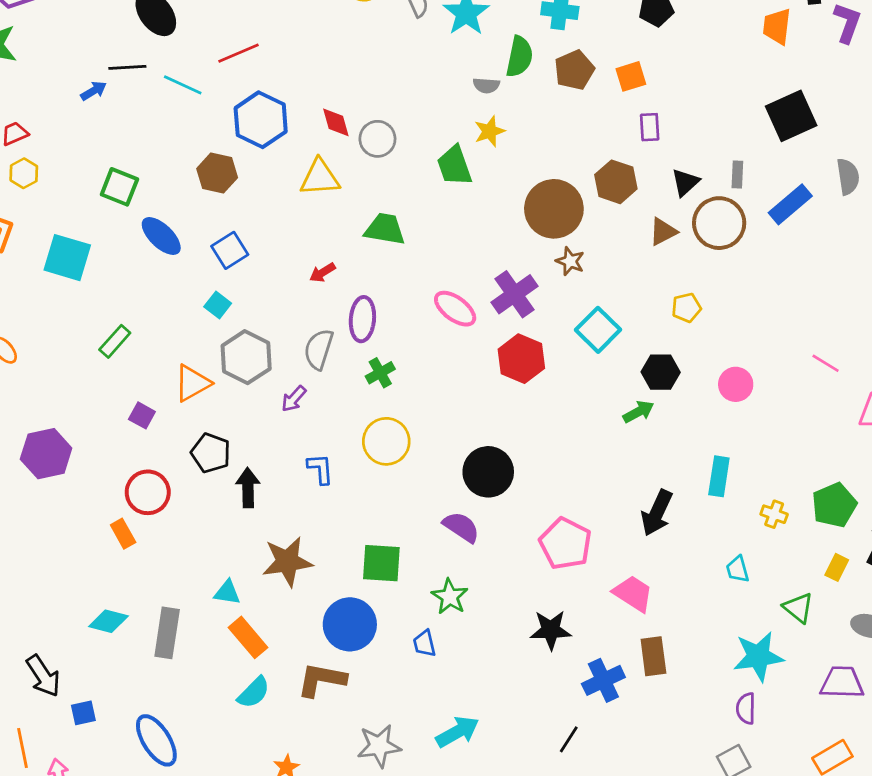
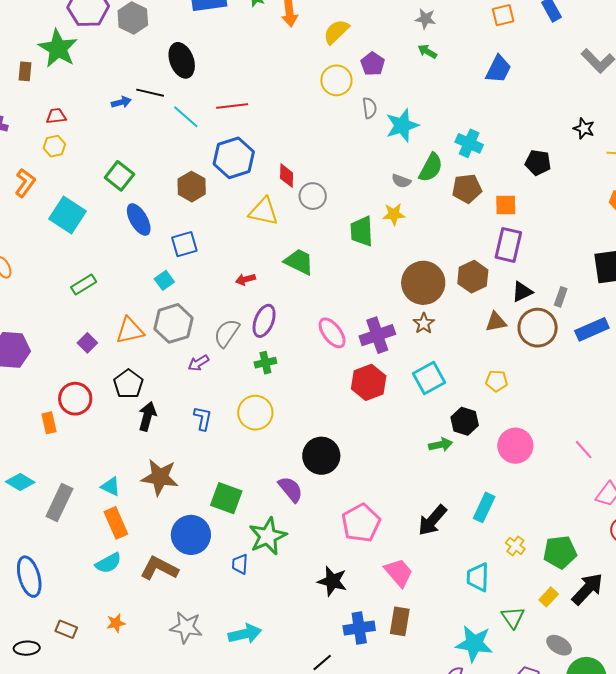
purple rectangle: (650, 127) -> (508, 245), size x1.6
pink circle: (736, 384) -> (515, 446), size x1.4
cyan trapezoid: (738, 569) -> (478, 577), size x1.4
green star: (450, 597) -> (268, 536), size x1.4

